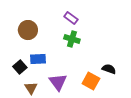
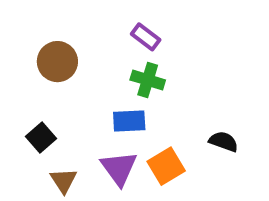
blue rectangle: (38, 59) -> (129, 121), moved
orange square: (91, 81) -> (166, 166), moved, turned 30

